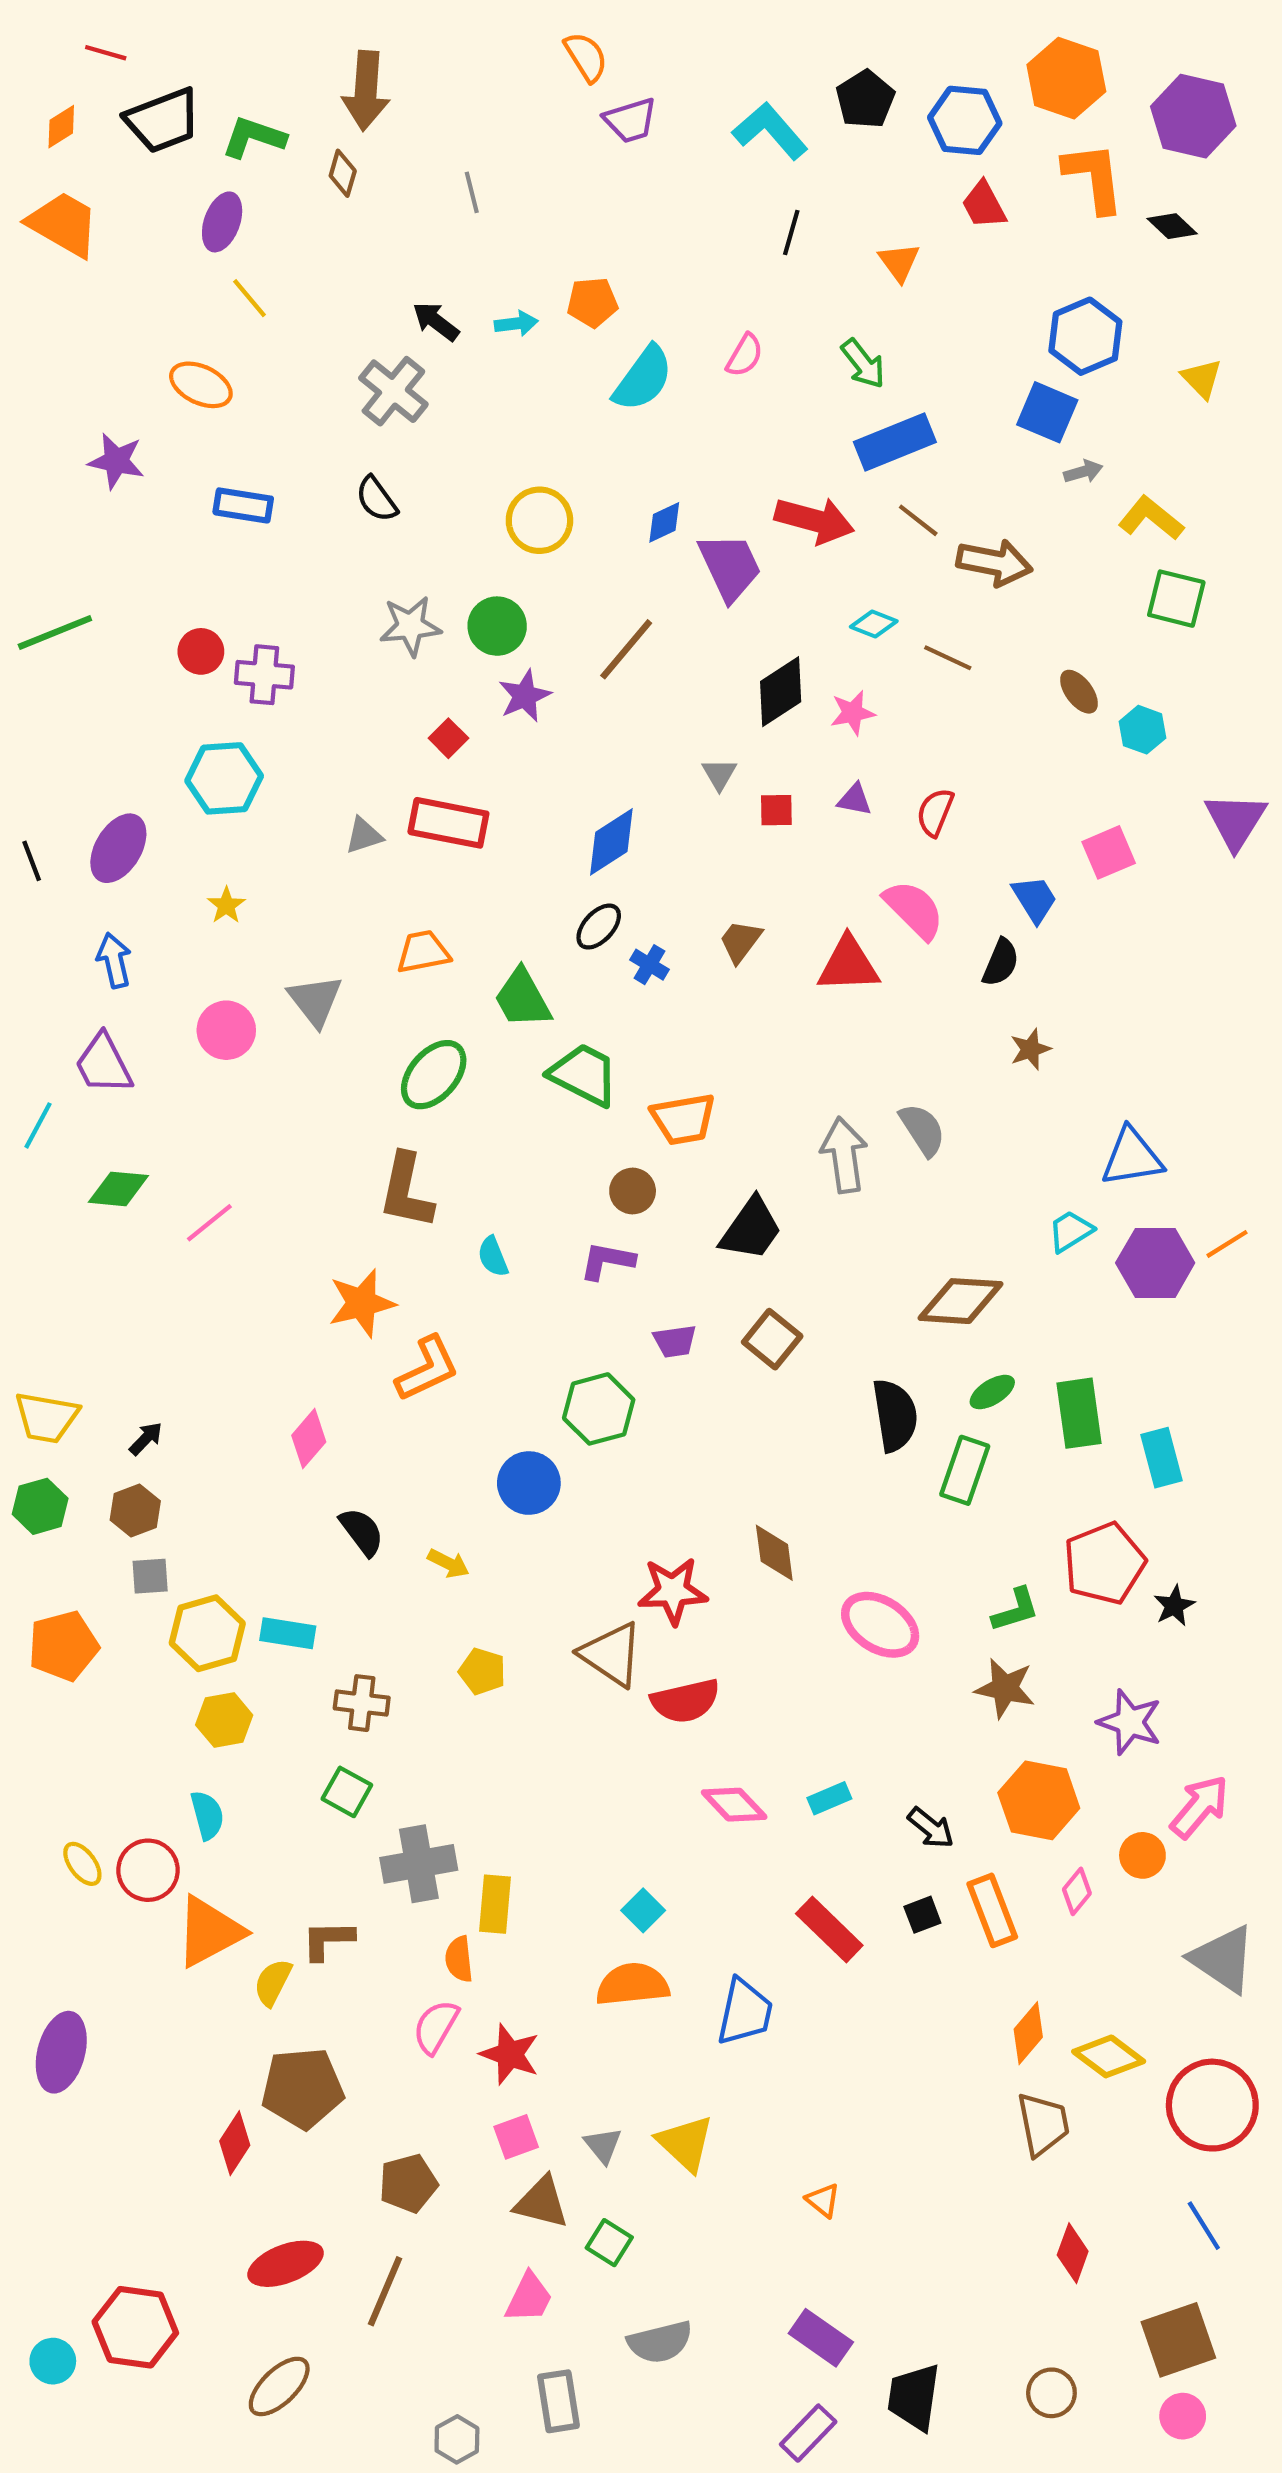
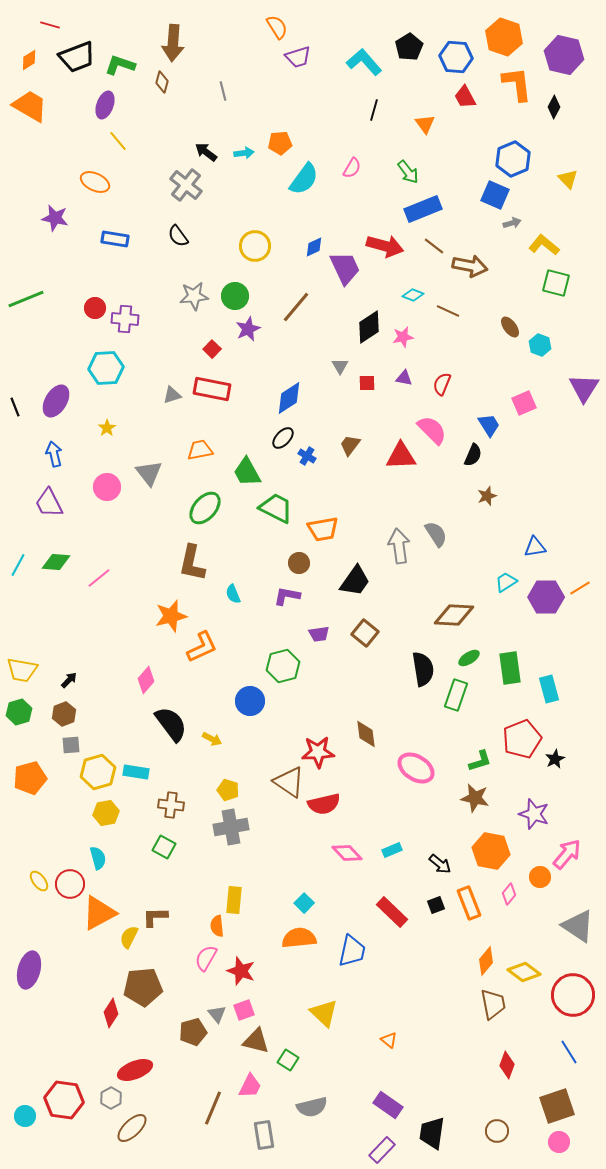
black diamond: (1172, 226) -> (554, 107), turned 75
cyan line: (38, 1125) -> (18, 565), moved
blue triangle: (1132, 1157) -> (535, 547), size x0.7
black semicircle: (362, 1532) -> (171, 724), size x1.5
gray cross: (419, 1864) -> (231, 827), moved
gray triangle: (603, 2145) -> (217, 1014), moved
brown line: (385, 2291) -> (213, 1108), moved
gray hexagon: (457, 2439) -> (111, 1098), moved

